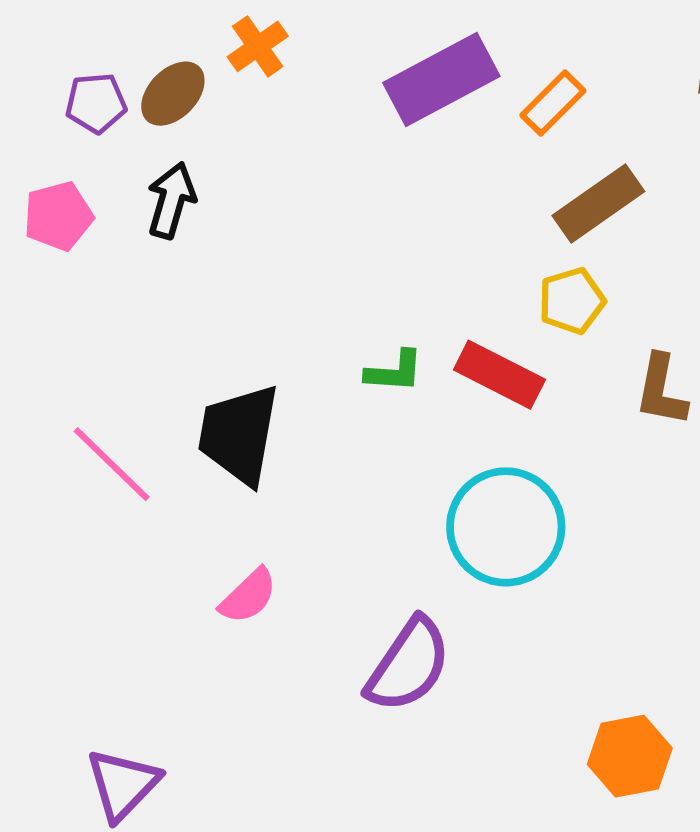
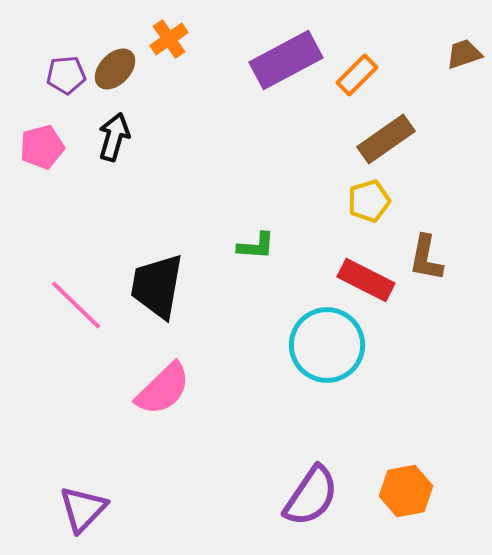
red rectangle: (499, 375) -> (366, 280), moved
pink semicircle: (248, 596) -> (163, 389), size x1.5
purple semicircle: (408, 665) -> (311, 496), moved

